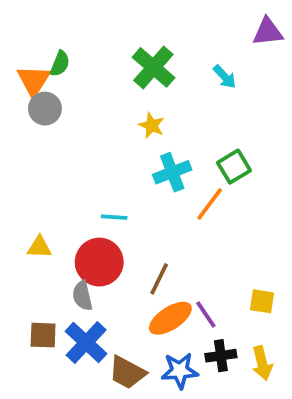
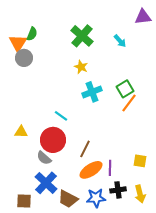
orange line: (210, 204) -> (129, 103), moved
cyan line: (114, 217) -> (61, 116), turned 32
gray semicircle: (82, 296) -> (44, 158), turned -35
purple line: (206, 314) -> (110, 168), turned 35
brown square: (43, 335) -> (24, 201), moved

